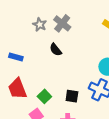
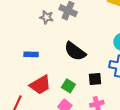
black semicircle: (56, 50) -> (75, 51), moved, size x1.6
red trapezoid: (17, 89) -> (40, 85), turned -85

